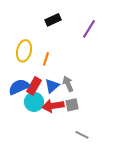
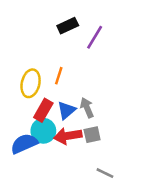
purple line: (89, 29) -> (95, 37), moved
yellow ellipse: (24, 51) -> (31, 83), moved
blue semicircle: (19, 87) -> (24, 144), moved

